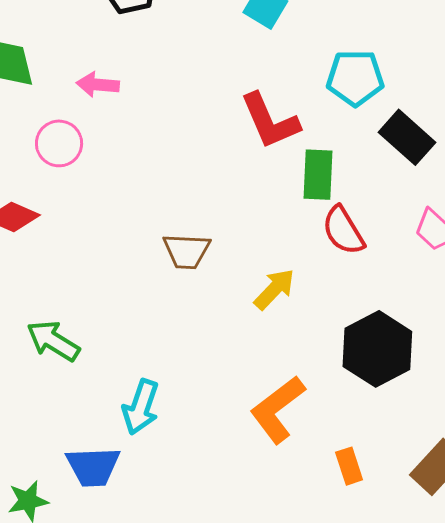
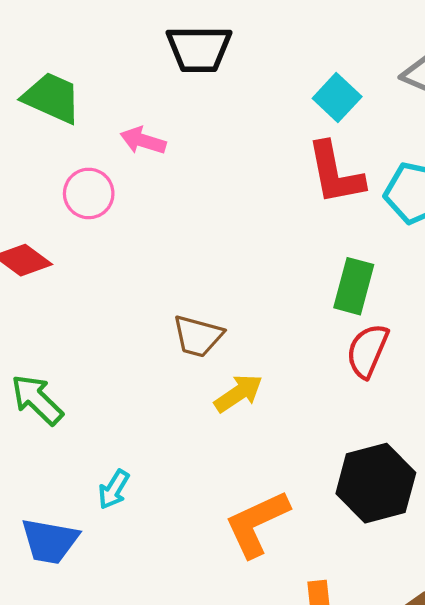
red L-shape: (270, 121) -> (335, 173), moved
red semicircle: (343, 231) -> (367, 351), turned 42
yellow arrow: (274, 289) -> (238, 393), moved
cyan arrow: (141, 407) -> (114, 489), size x0.7

